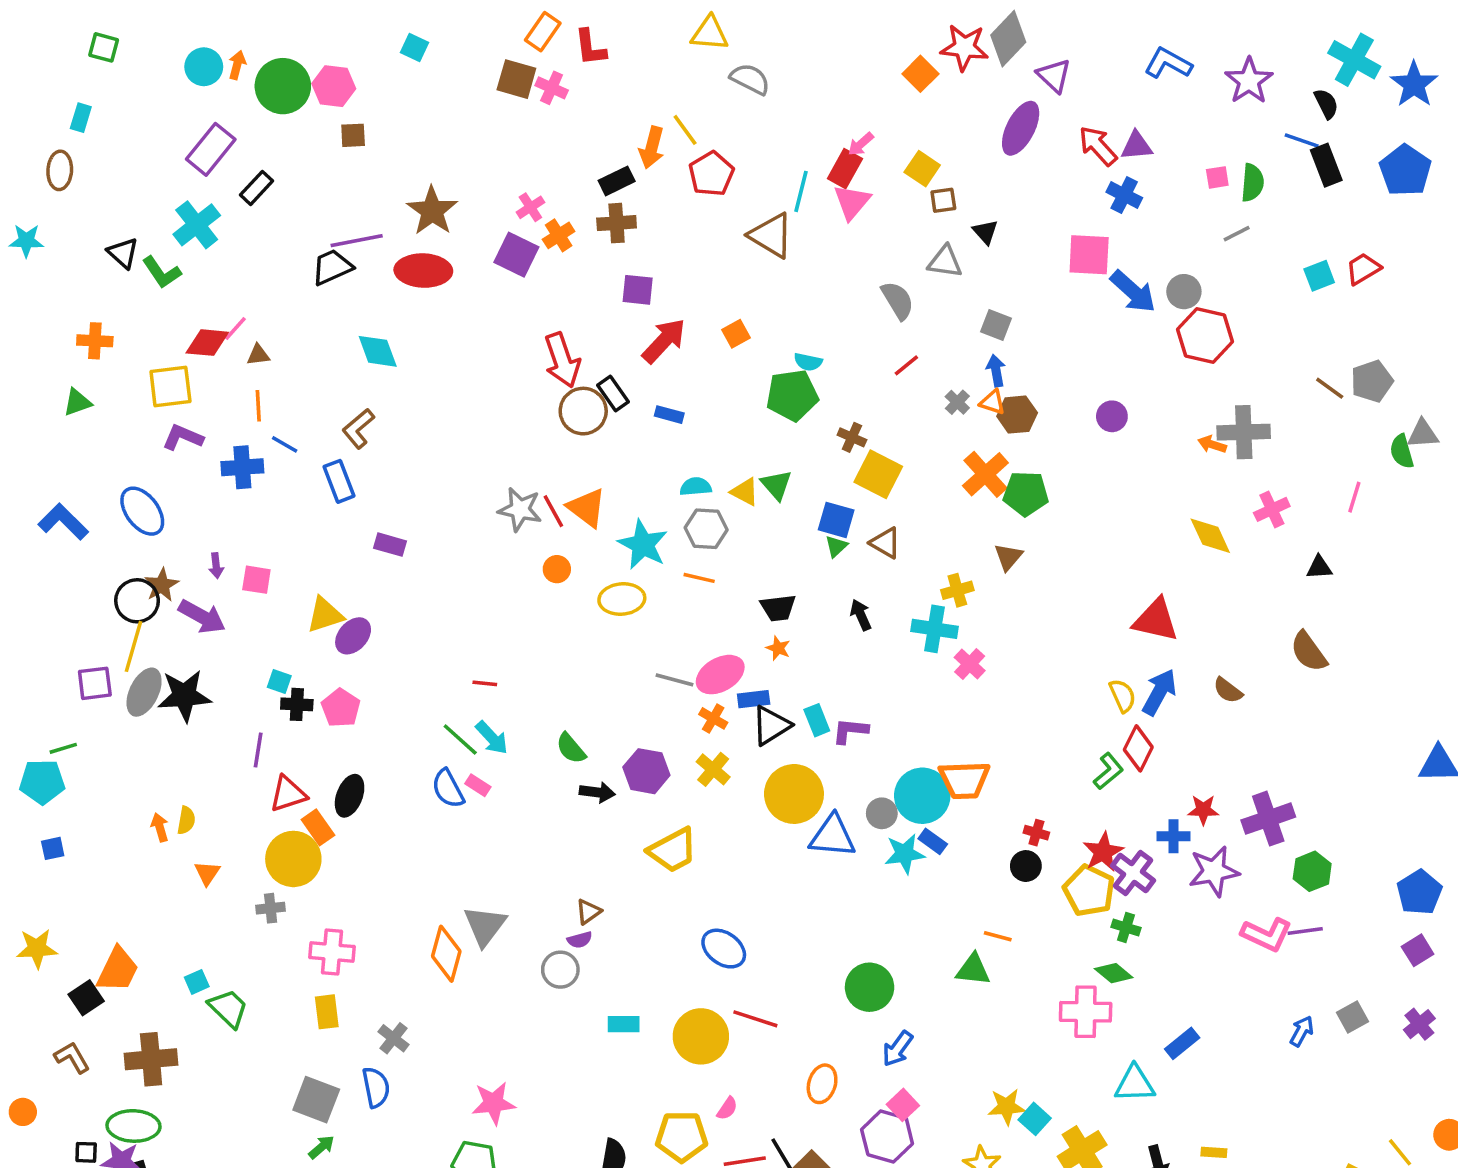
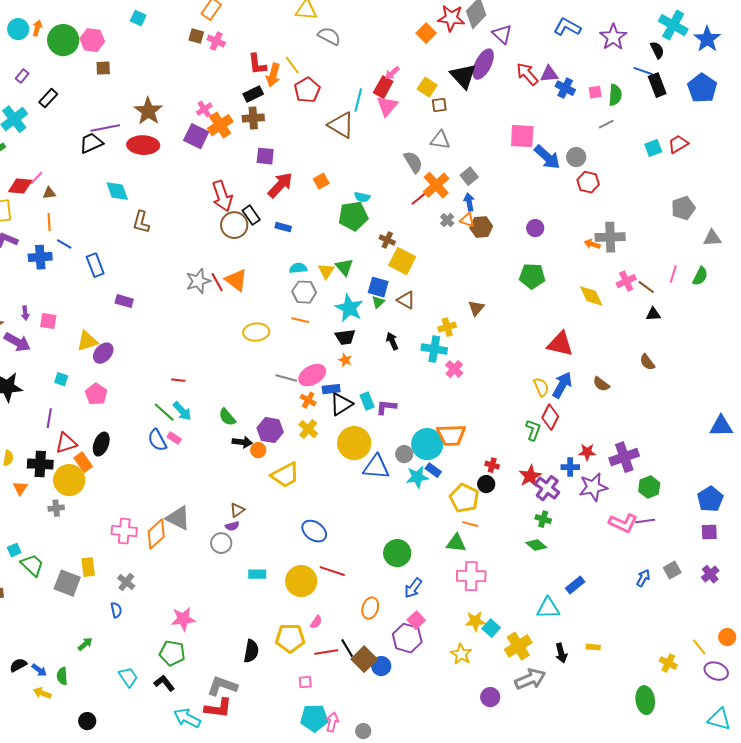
red L-shape: (590, 47) -> (257, 64), moved
brown square: (516, 79) -> (196, 36), size x0.7
purple rectangle: (211, 149) -> (22, 76), size x0.5
blue cross: (1124, 195) -> (565, 88), moved
black triangle: (985, 232) -> (463, 76), moved, size x1.8
orange cross: (559, 235) -> (220, 125), size x1.4
gray square: (996, 325) -> (469, 176), turned 30
red hexagon: (1205, 336) -> (588, 182), size x0.7
brown line: (1330, 388) -> (646, 287), moved
brown L-shape: (358, 429) -> (141, 222), moved, turned -35
green semicircle: (1402, 451) -> (700, 276), moved, turned -138
orange cross: (985, 474) -> (436, 185), moved
yellow triangle: (745, 492) -> (326, 271), turned 36
green pentagon: (1026, 494) -> (532, 276), moved
gray star: (520, 509) -> (198, 281), turned -30
cyan star: (643, 545) -> (349, 308), moved
orange circle: (557, 569) -> (258, 450), moved
brown semicircle: (1309, 652) -> (647, 362), size x0.7
black cross: (297, 704) -> (40, 464), moved, size x1.4
green L-shape: (1108, 771) -> (533, 430), turned -30
yellow pentagon: (1089, 891) -> (464, 498), moved
gray triangle: (485, 926) -> (178, 518), turned -40
purple square: (1418, 950) -> (709, 532), turned 30
pink cross: (332, 952) -> (124, 531), moved
orange diamond: (446, 954) -> (156, 534), turned 32
pink cross: (1086, 1012) -> (471, 576), moved
blue semicircle: (376, 1087) -> (116, 610), size x0.7
gray square: (316, 1100) -> (67, 583), moved

